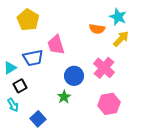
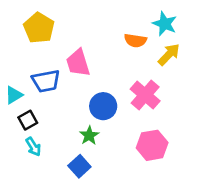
cyan arrow: (13, 105) -> (33, 147), moved
blue square: (38, 119) -> (79, 166), moved

